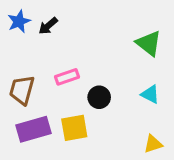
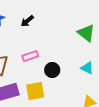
black arrow: (48, 26) -> (27, 21), moved

